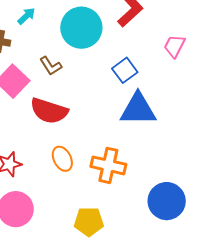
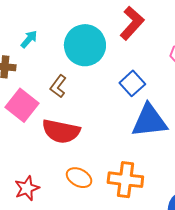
brown L-shape: (51, 66) -> (58, 86), turned 75
orange ellipse: (62, 159) -> (79, 178), turned -30

